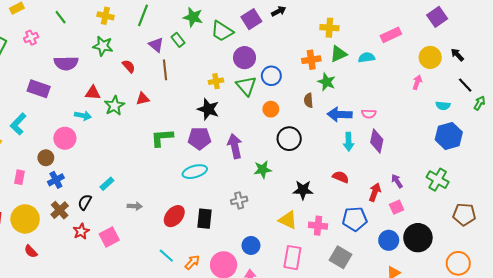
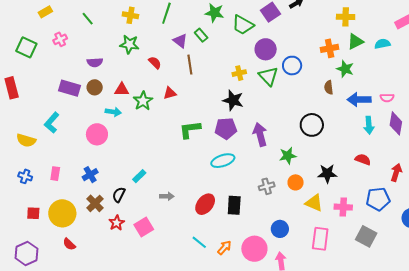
purple semicircle: (66, 63) -> (95, 62), size x0.7
orange circle: (271, 109) -> (296, 182), moved
brown circle: (46, 158) -> (95, 87), moved

